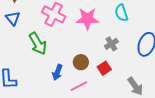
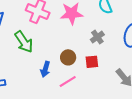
red square: (104, 68) -> (92, 62), turned 32

